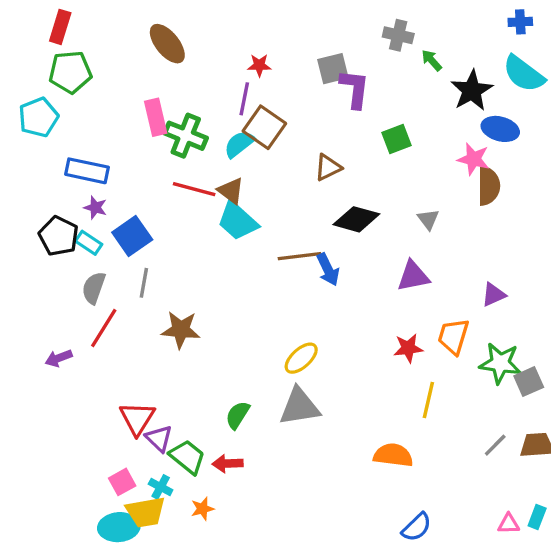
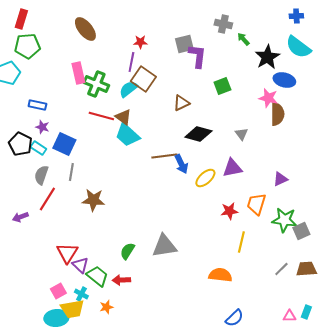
blue rectangle: (87, 171) -> (37, 105), size x0.7
blue square: (132, 236) -> (64, 144), turned -30
yellow ellipse: (301, 358) -> (205, 178), moved

